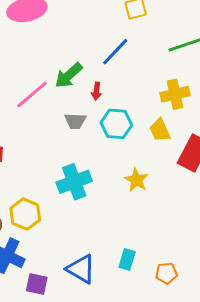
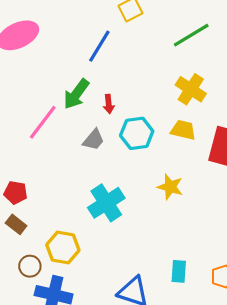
blue line: (115, 52) -> (99, 46), moved
yellow cross: (175, 94) -> (191, 89), turned -32
gray trapezoid: (75, 121) -> (94, 140), turned -40
yellow trapezoid: (160, 130) -> (183, 130), turned 140

